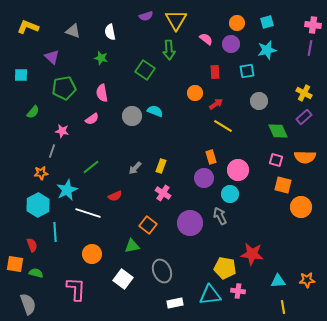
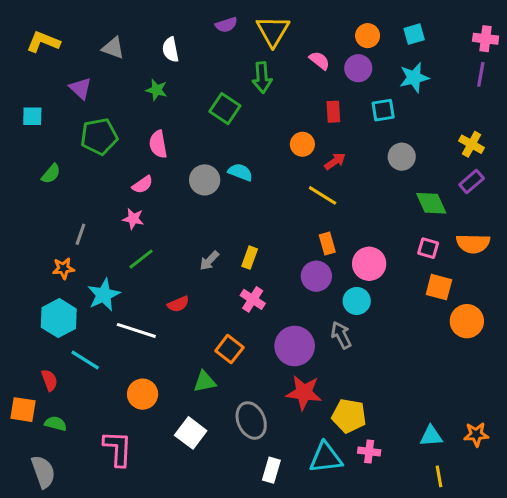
yellow line: (223, 126) -> (323, 195), moved
pink star: (62, 131) -> (133, 219), moved
cyan line: (55, 232) -> (85, 360), turned -54
red star: (252, 254) -> (304, 393), moved
white rectangle: (175, 303) -> (271, 470), turned -63

